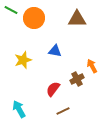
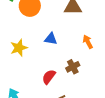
orange arrow: (92, 66) -> (88, 42), moved

